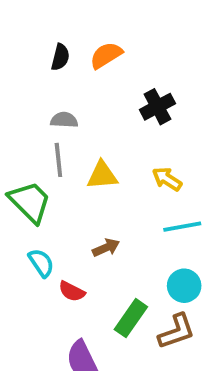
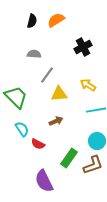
gray line: (58, 160) -> (47, 75), moved, turned 42
yellow triangle: (102, 175) -> (59, 94), moved

